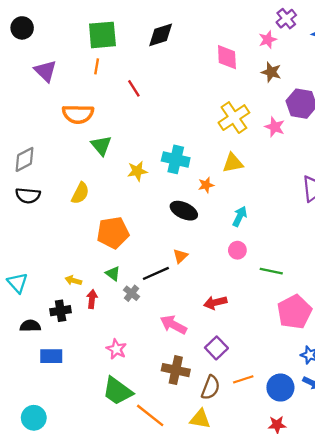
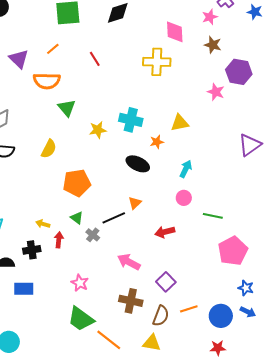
orange line: (97, 66) -> (53, 49), moved, turned 40
purple triangle: (45, 71) -> (19, 59), moved
yellow cross: (234, 118) -> (157, 62), moved, turned 36
red arrow: (215, 303) -> (165, 232), moved

